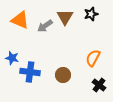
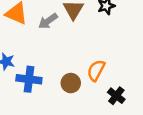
orange semicircle: (93, 58) -> (96, 70), moved

